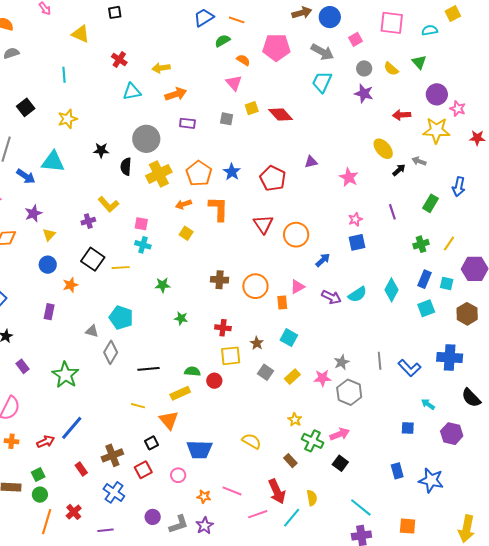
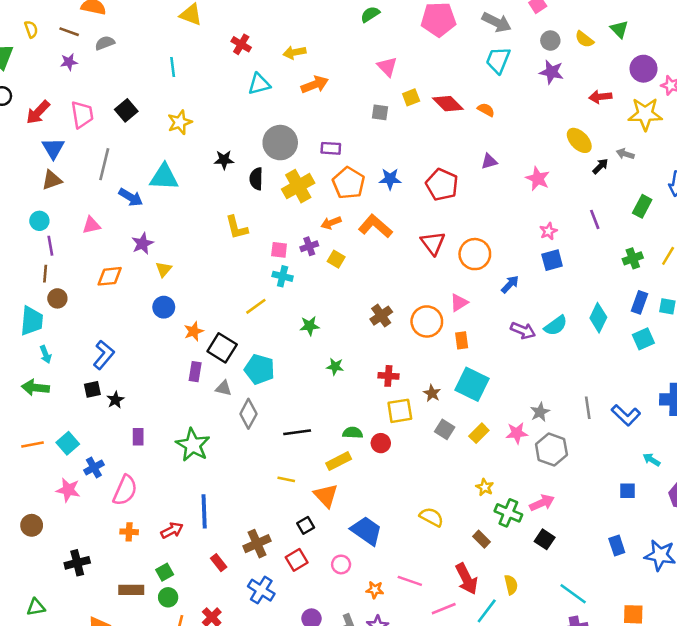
orange semicircle: (243, 60) -> (486, 110), moved
purple rectangle: (187, 123) -> (331, 148), moved
blue star: (232, 172) -> (390, 179), turned -30
yellow L-shape: (108, 204) -> (237, 227), turned 30
orange L-shape: (218, 209) -> (375, 226), turned -48
purple cross: (88, 221) -> (309, 246), moved
black square: (93, 259) -> (222, 348), moved
yellow line: (121, 268) -> (256, 306), turned -30
brown cross: (220, 280) -> (381, 316), turned -36
pink triangle: (297, 287) -> (459, 303), moved
purple rectangle: (49, 312) -> (195, 372), moved
cyan square: (289, 338) -> (472, 384), size x1.5
purple rectangle: (22, 366) -> (138, 437), turned 40
blue line: (72, 428) -> (204, 511), turned -40
blue trapezoid: (199, 449) -> (366, 531), turned -144

